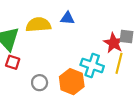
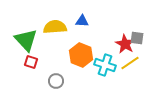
yellow line: (119, 63) -> (130, 63), turned 42
orange hexagon: (72, 82) -> (81, 55), moved

